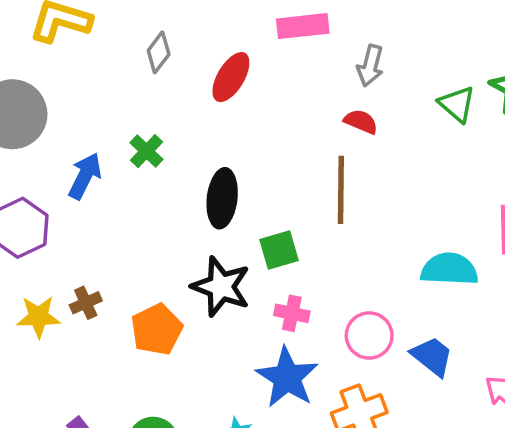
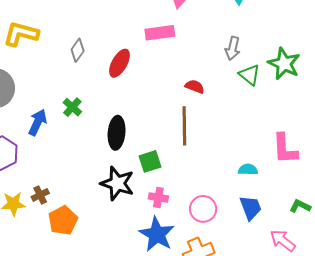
gray arrow: (370, 66) -> (233, 48), moved
cyan semicircle: (449, 269) -> (248, 170), size x0.6
orange pentagon: (157, 329) -> (63, 220), moved
blue trapezoid: (432, 356) -> (251, 208), moved, turned 32

